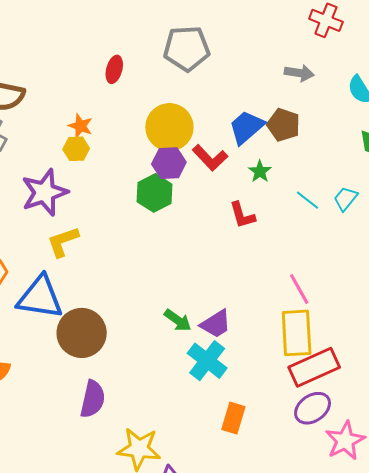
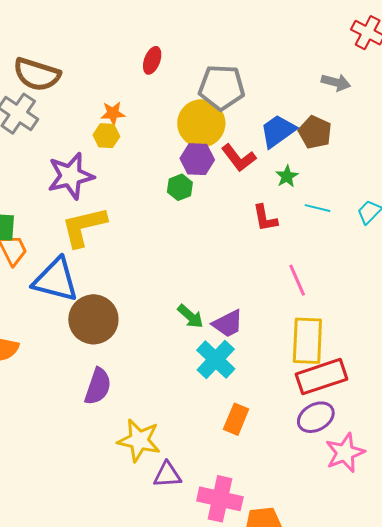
gray pentagon: (187, 48) -> (222, 87), moved
orange star: (80, 126) -> (113, 113), turned -30
green hexagon: (155, 193) -> (180, 187), size x0.7
cyan line: (307, 200) -> (317, 208), moved, turned -30
yellow L-shape: (63, 242) -> (84, 227), size x1.4
pink line: (299, 289) -> (297, 280), moved

